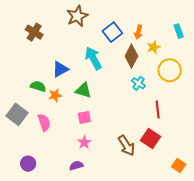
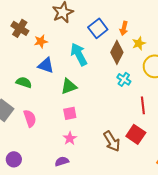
blue triangle: (60, 69) -> (46, 65), turned 48
green triangle: (83, 90) -> (69, 86), turned -36
orange star: (55, 95) -> (41, 41), moved

